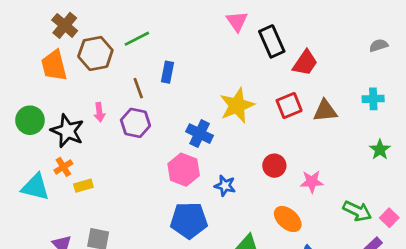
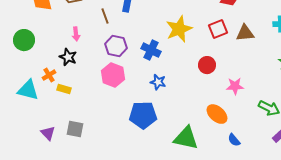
purple hexagon: (135, 123) -> (116, 46), moved
black star: (67, 131) -> (68, 57), moved, size x0.7
red circle: (274, 166) -> (207, 65), moved
pink hexagon: (184, 170) -> (113, 75), moved
yellow rectangle: (83, 186) -> (64, 89), turned 32
blue star: (225, 186) -> (158, 82), moved

